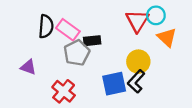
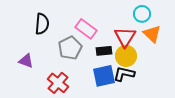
red triangle: (137, 21) -> (125, 37), moved
pink rectangle: (68, 30) -> (86, 29), moved
black rectangle: (92, 41) -> (104, 51), moved
black L-shape: (136, 81) -> (124, 74), turned 60

